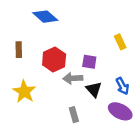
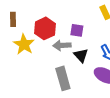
yellow star: (24, 92) -> (24, 44), moved
gray rectangle: (74, 115) -> (63, 78), size x1.6

